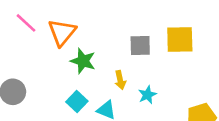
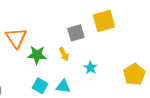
yellow arrow: (120, 80) -> (64, 54), moved

